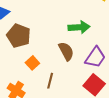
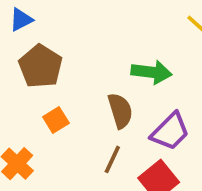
brown line: (50, 81) -> (112, 159), moved

